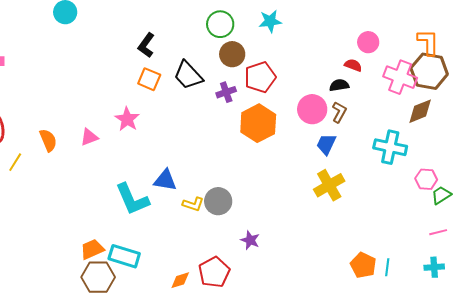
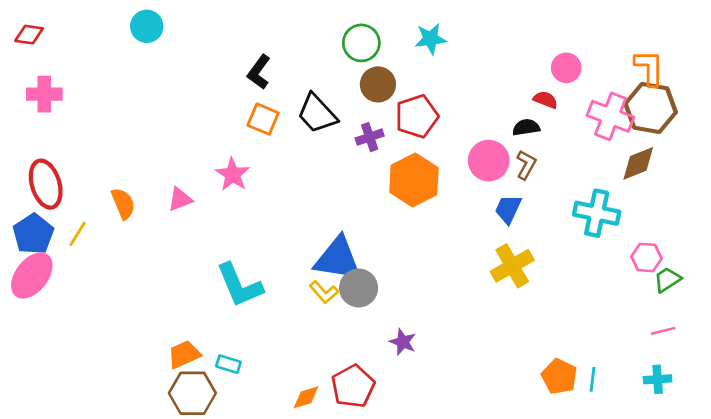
blue triangle: (165, 180) -> (338, 259), moved, size x1.5
yellow L-shape: (193, 204) -> (324, 292), turned 30
cyan rectangle: (124, 256) -> (228, 364), size x0.6

